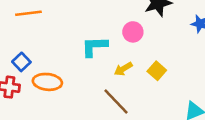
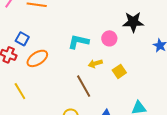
blue square: (21, 62) -> (22, 39), turned -32
orange ellipse: (47, 82) -> (37, 58), turned -55

